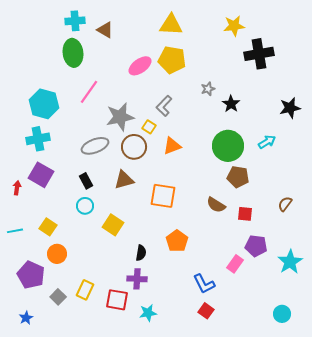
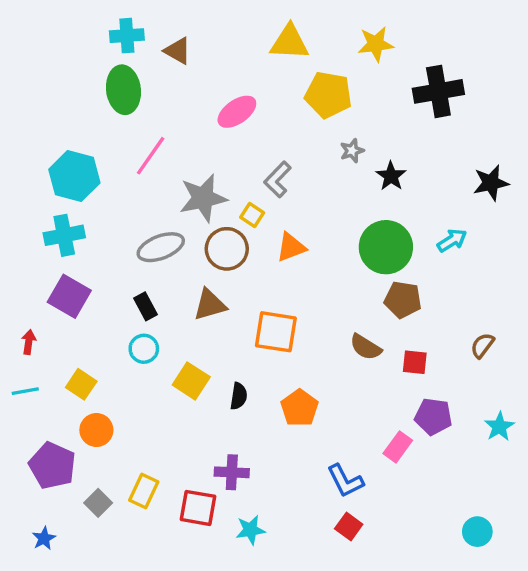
yellow star: (234, 26) -> (376, 44), moved
yellow pentagon: (172, 60) -> (328, 95), moved
red arrow: (17, 188) -> (29, 342), moved
black semicircle: (141, 253) -> (239, 396), moved
cyan star: (290, 262) -> (499, 427), moved, size x0.7

